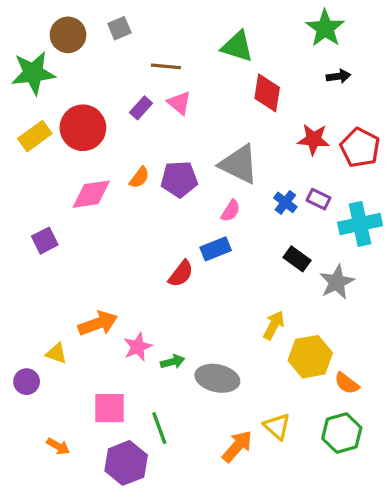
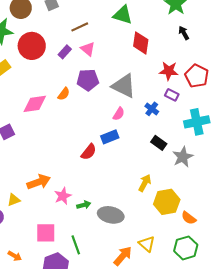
brown line: (166, 66) -> (80, 27), turned -30
black arrow: (338, 76) -> (184, 33), turned -112
red circle: (83, 128) -> (32, 46), moved
purple pentagon: (179, 179) -> (88, 80), moved
purple rectangle: (319, 199) -> (172, 95), moved
yellow triangle: (56, 353) -> (14, 200), turned -40

